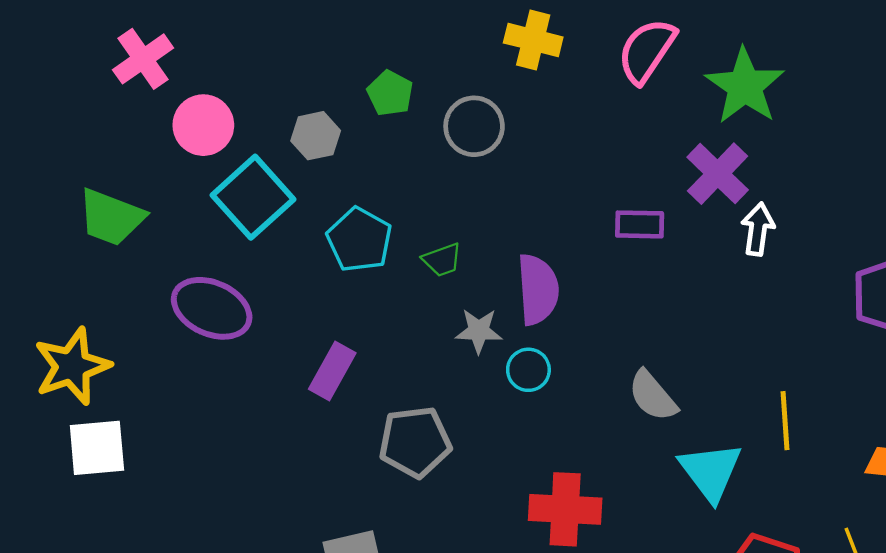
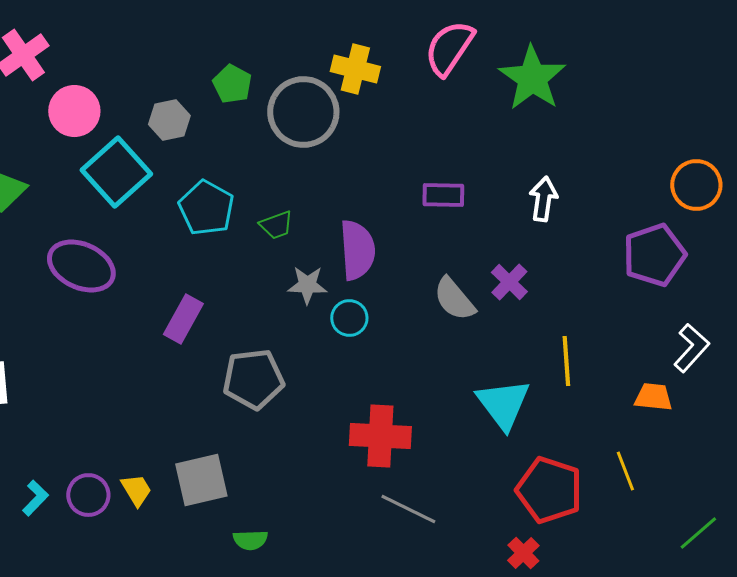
yellow cross: (533, 40) -> (355, 69), moved
gray circle: (474, 126) -> (303, 112), size x1.4
purple cross: (718, 174) -> (509, 282), moved, size x0.7
gray semicircle: (653, 396) -> (454, 299), moved

